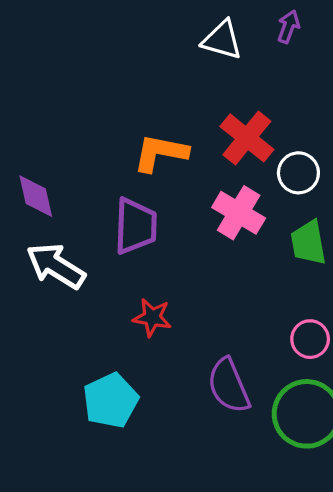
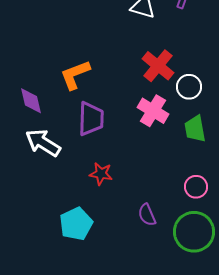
orange L-shape: (160, 153) -> (75, 75), moved, turned -32
purple semicircle: (229, 386) -> (147, 215), size x0.7

